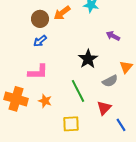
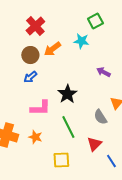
black star: (88, 59) -> (67, 94), moved
pink L-shape: (38, 72) -> (40, 108), moved
gray semicircle: (110, 81) -> (100, 117), turned 84

